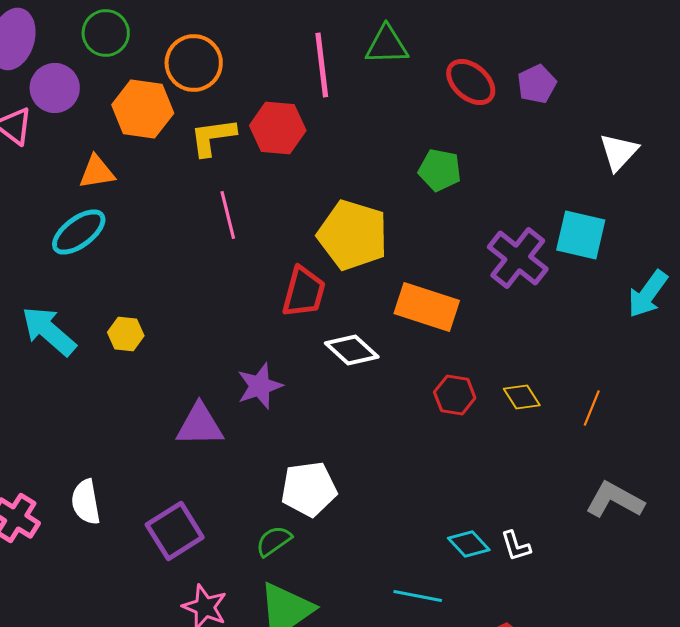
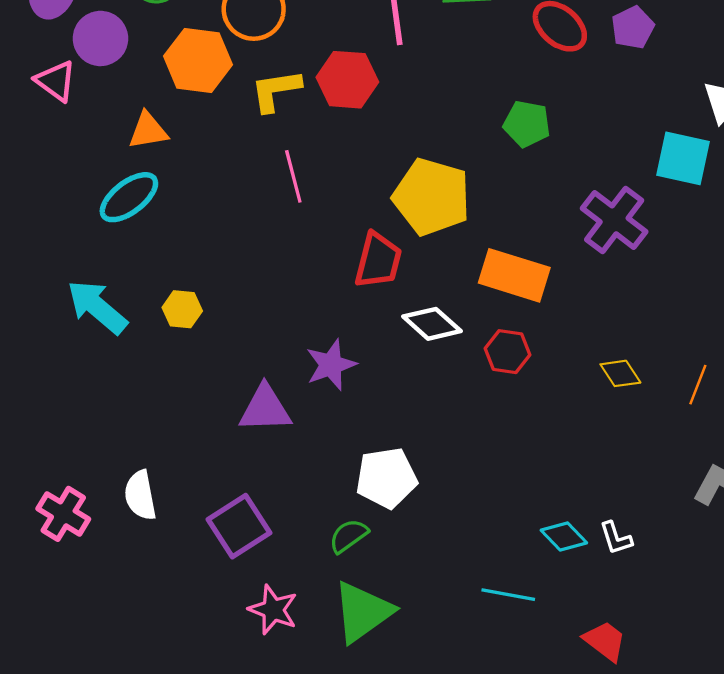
cyan square: (581, 235) -> (683, 158), moved
red hexagon: (455, 395) -> (507, 352), moved

